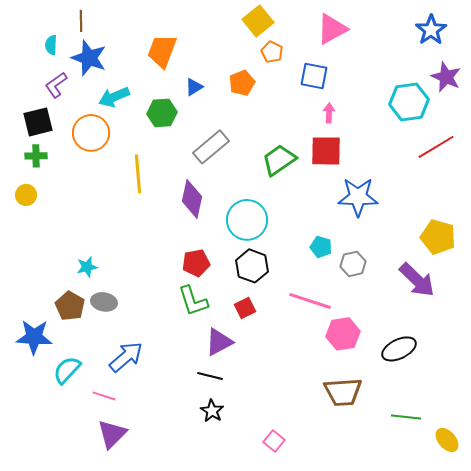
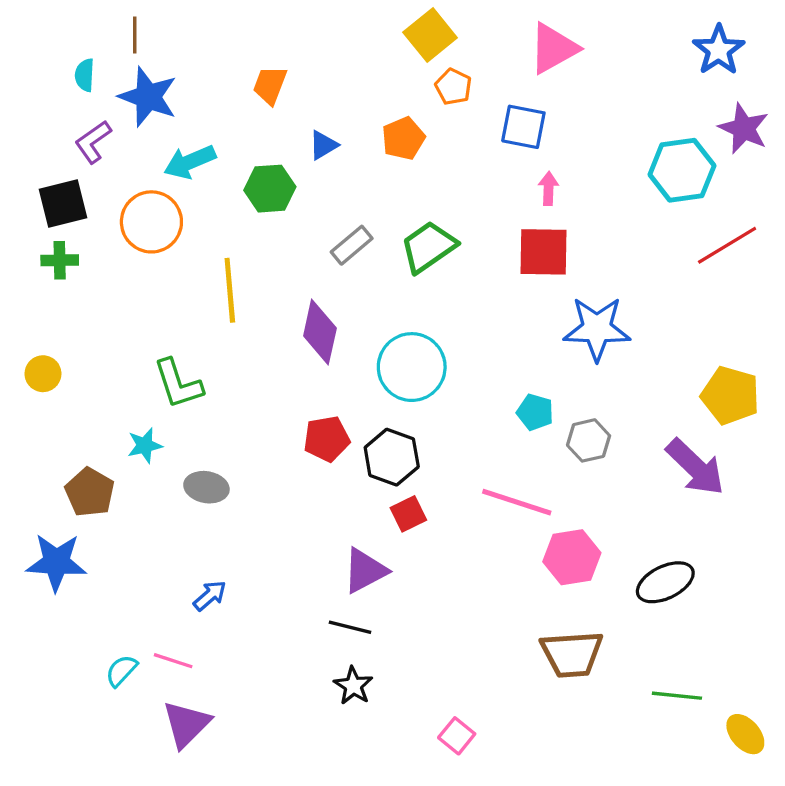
orange trapezoid: (162, 51) -> (270, 85), size x0.7
gray rectangle: (211, 147) -> (352, 245), size x0.7
green trapezoid: (279, 160) -> (428, 247), moved
yellow circle: (26, 195) -> (43, 374), moved
black hexagon: (252, 266) -> (392, 457), moved
green L-shape: (193, 301) -> (178, 384), moved
gray ellipse: (104, 302) -> (206, 487), moved
brown pentagon: (70, 306) -> (90, 492), moved
blue arrow: (126, 357) -> (210, 596), size x0.6
cyan semicircle: (67, 370) -> (121, 671), moved, size x0.7

